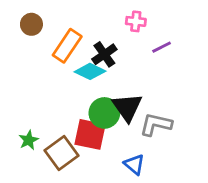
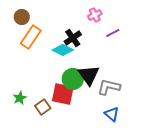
pink cross: (136, 21) -> (95, 15), turned -32
orange rectangle: (67, 46) -> (31, 37), moved
brown square: (61, 153) -> (43, 107), size x0.7
blue triangle: (134, 164) -> (112, 114), moved

